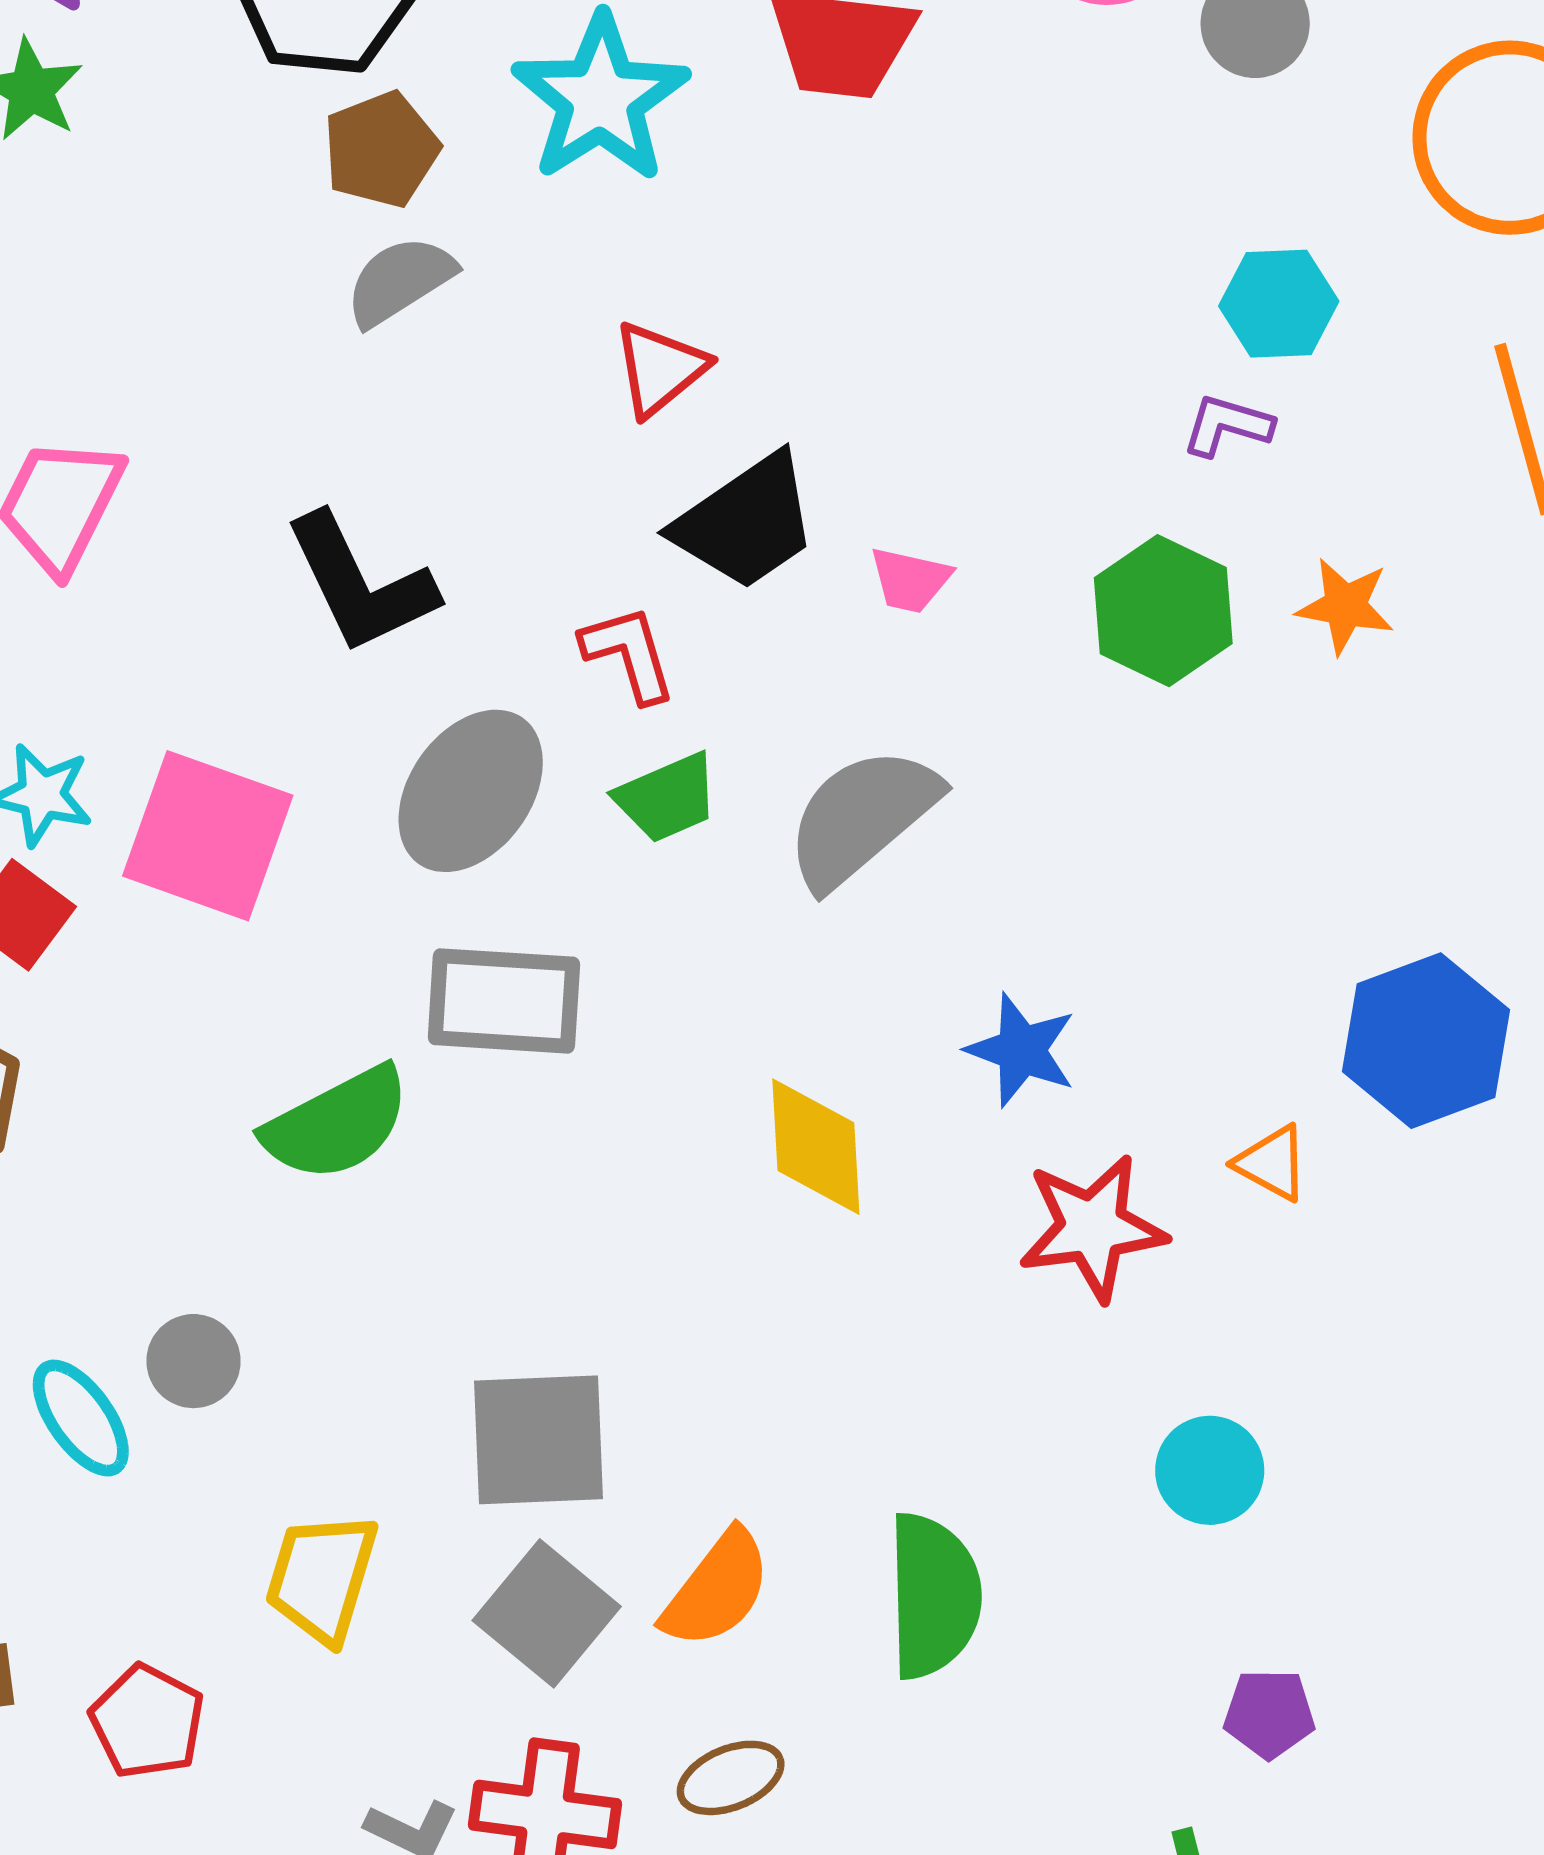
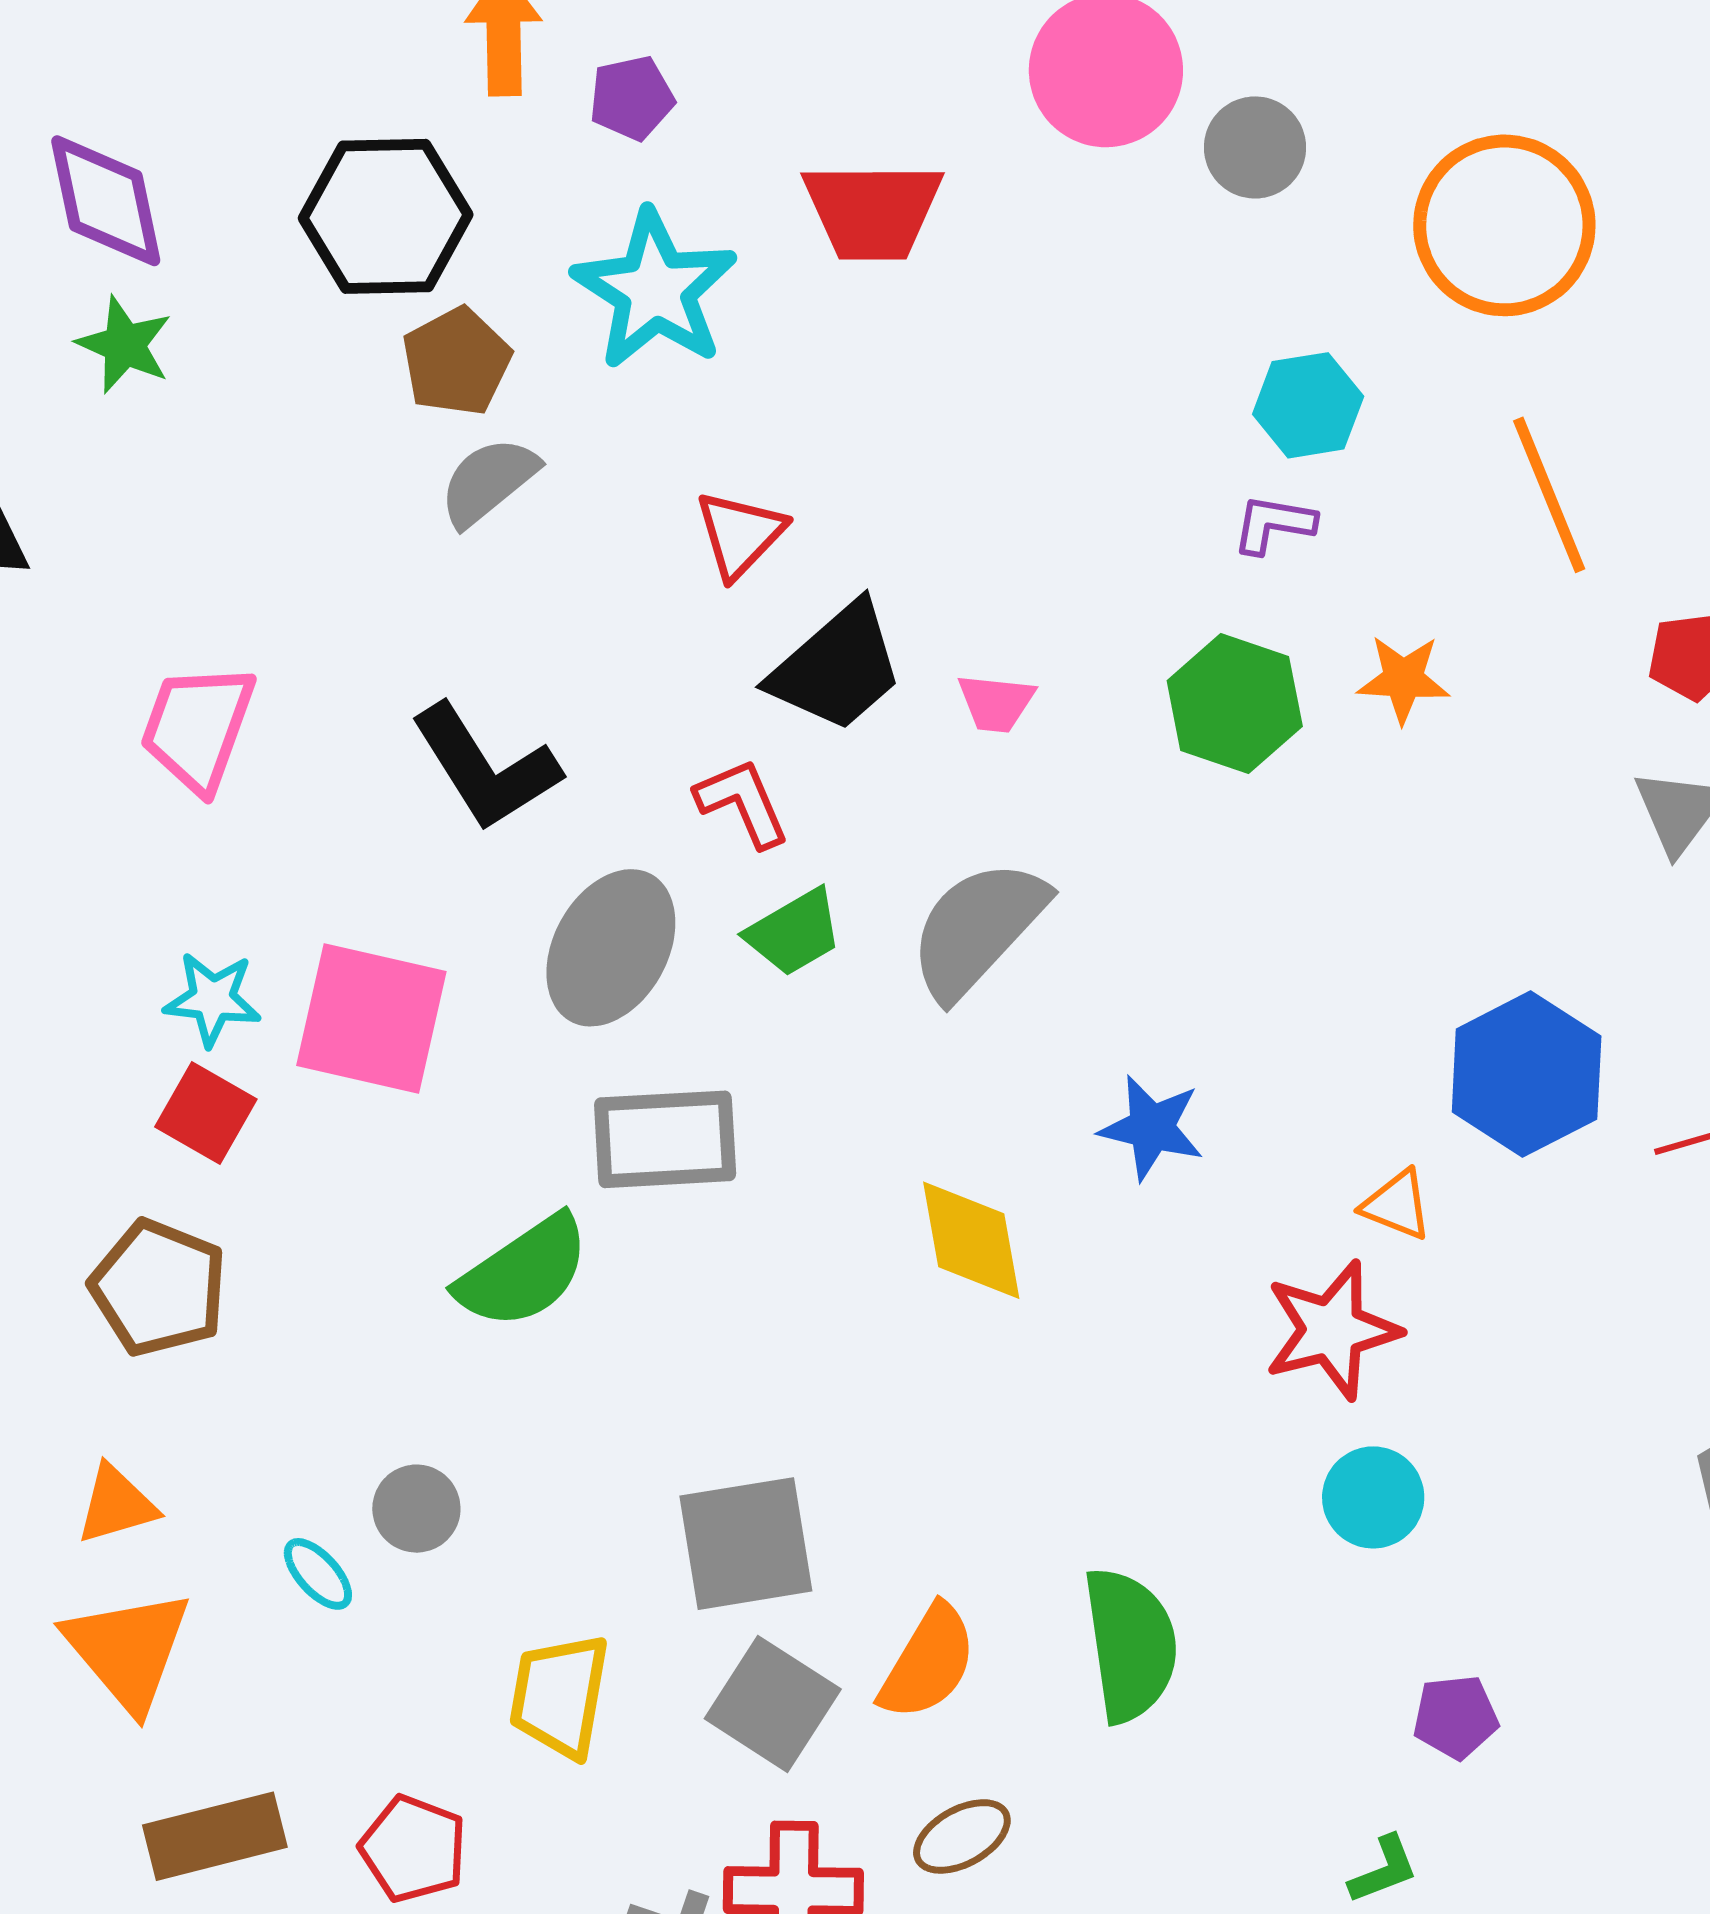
red star: (1092, 1228) -> (1332, 1330), moved
cyan ellipse: (81, 1418) -> (318, 1574), size x0.7

